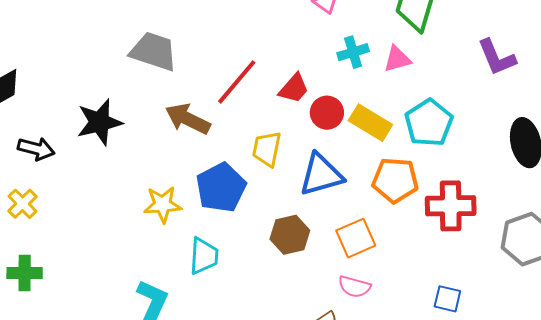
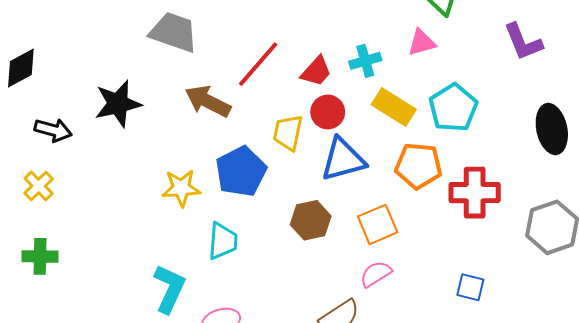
cyan cross: (353, 52) -> (365, 61), moved
red circle: (327, 113) -> (328, 112), moved
pink semicircle: (354, 287) -> (376, 274), turned 132

